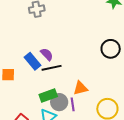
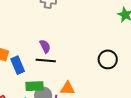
blue rectangle: (33, 61) -> (18, 65), moved

